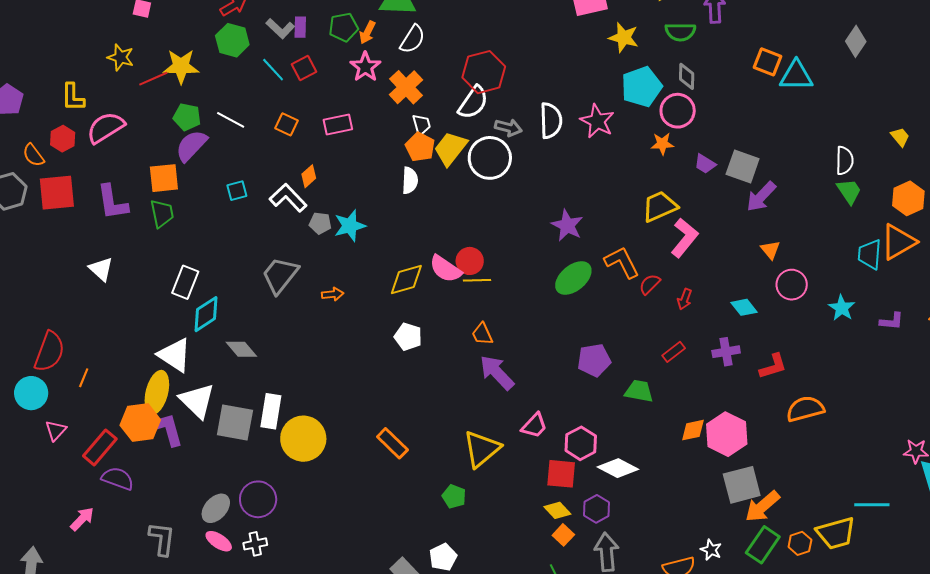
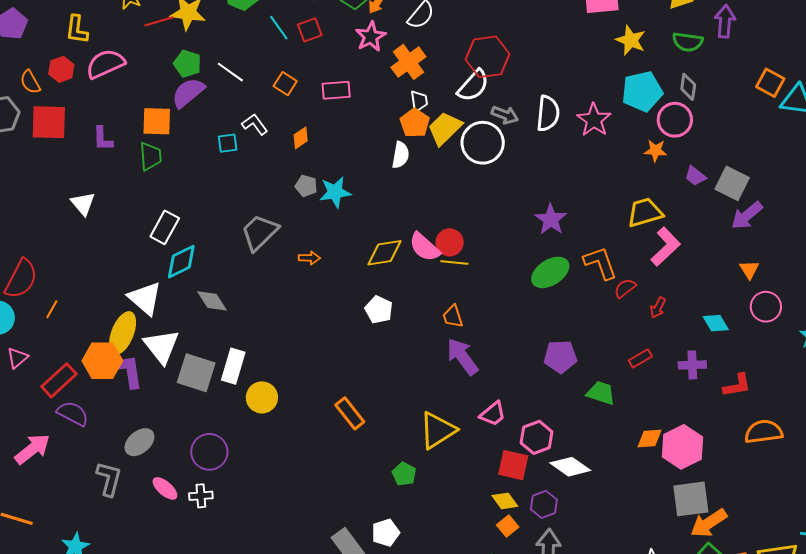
white L-shape: (288, 198) -> (255, 124), moved, size x0.7
purple L-shape: (112, 202) -> (103, 139), size x0.7
yellow circle: (303, 439) -> (262, 397), size x0.7
gray ellipse: (216, 508) -> (139, 442), moved
pink arrow: (82, 519) -> (32, 449), size x1.4

